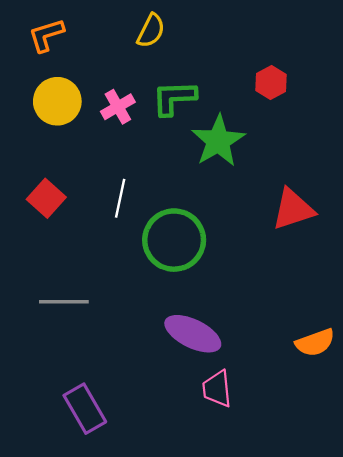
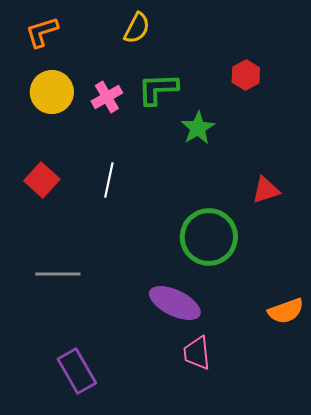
green star: (218, 141) -> (198, 128), size x0.7
red triangle: (293, 209) -> (266, 190), size x0.7
green circle: (174, 240) -> (209, 237), moved

